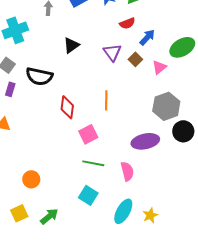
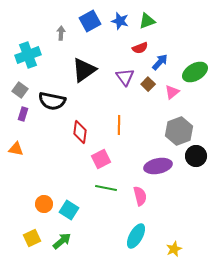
black triangle: (71, 45) -> (84, 70), size x1.5
cyan square: (88, 195) -> (69, 210), moved
yellow star: (150, 215) -> (174, 249), moved

